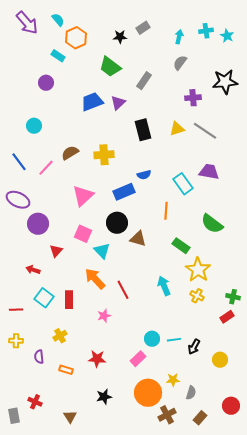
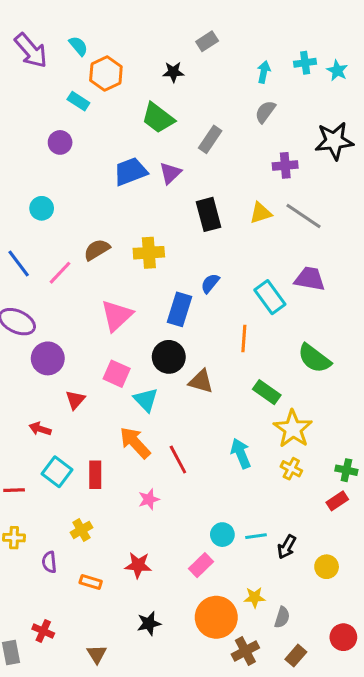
gray rectangle: (143, 28) -> (207, 41), moved
blue semicircle: (144, 175) -> (210, 283), turned 144
blue rectangle: (124, 192) -> (179, 309), turned -50

